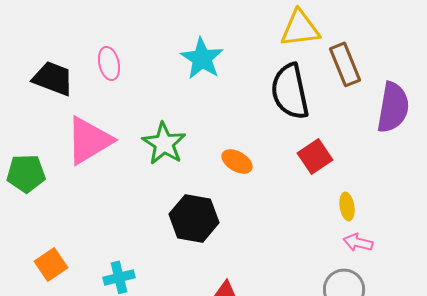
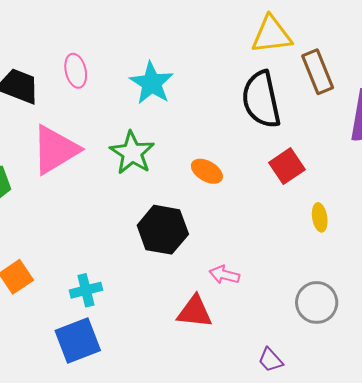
cyan star: (202, 58) -> (152, 83), moved
pink arrow: (358, 242) -> (224, 275), moved

